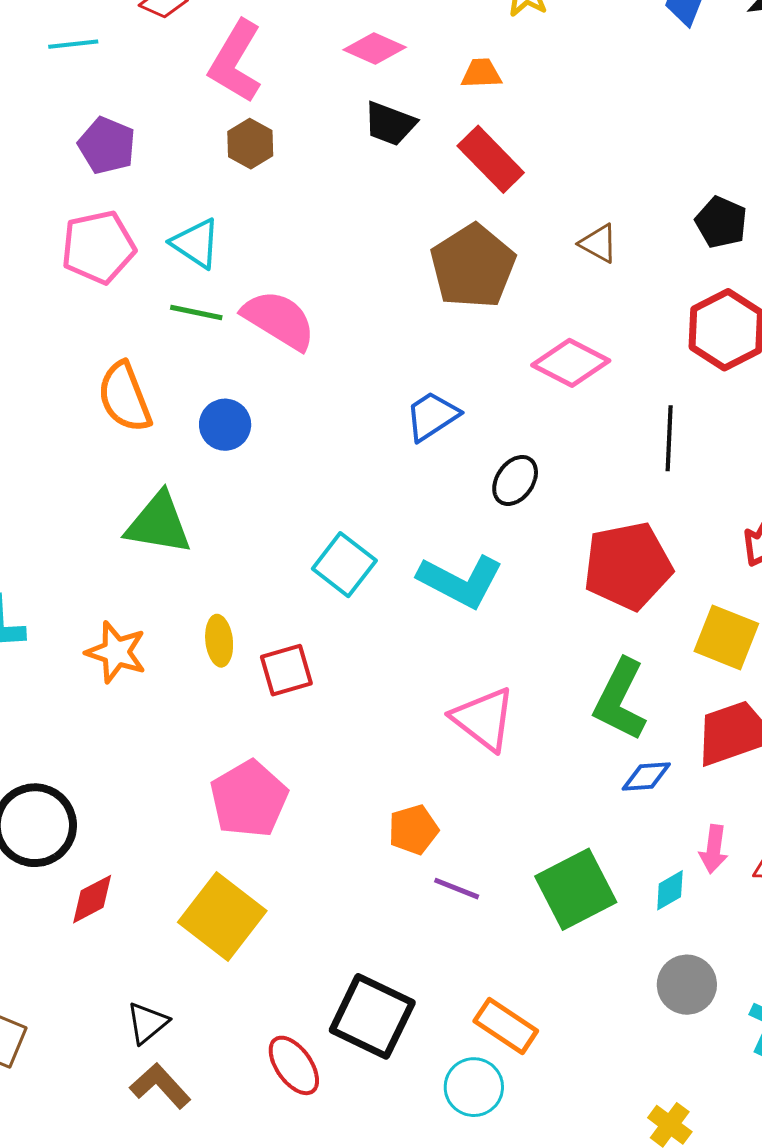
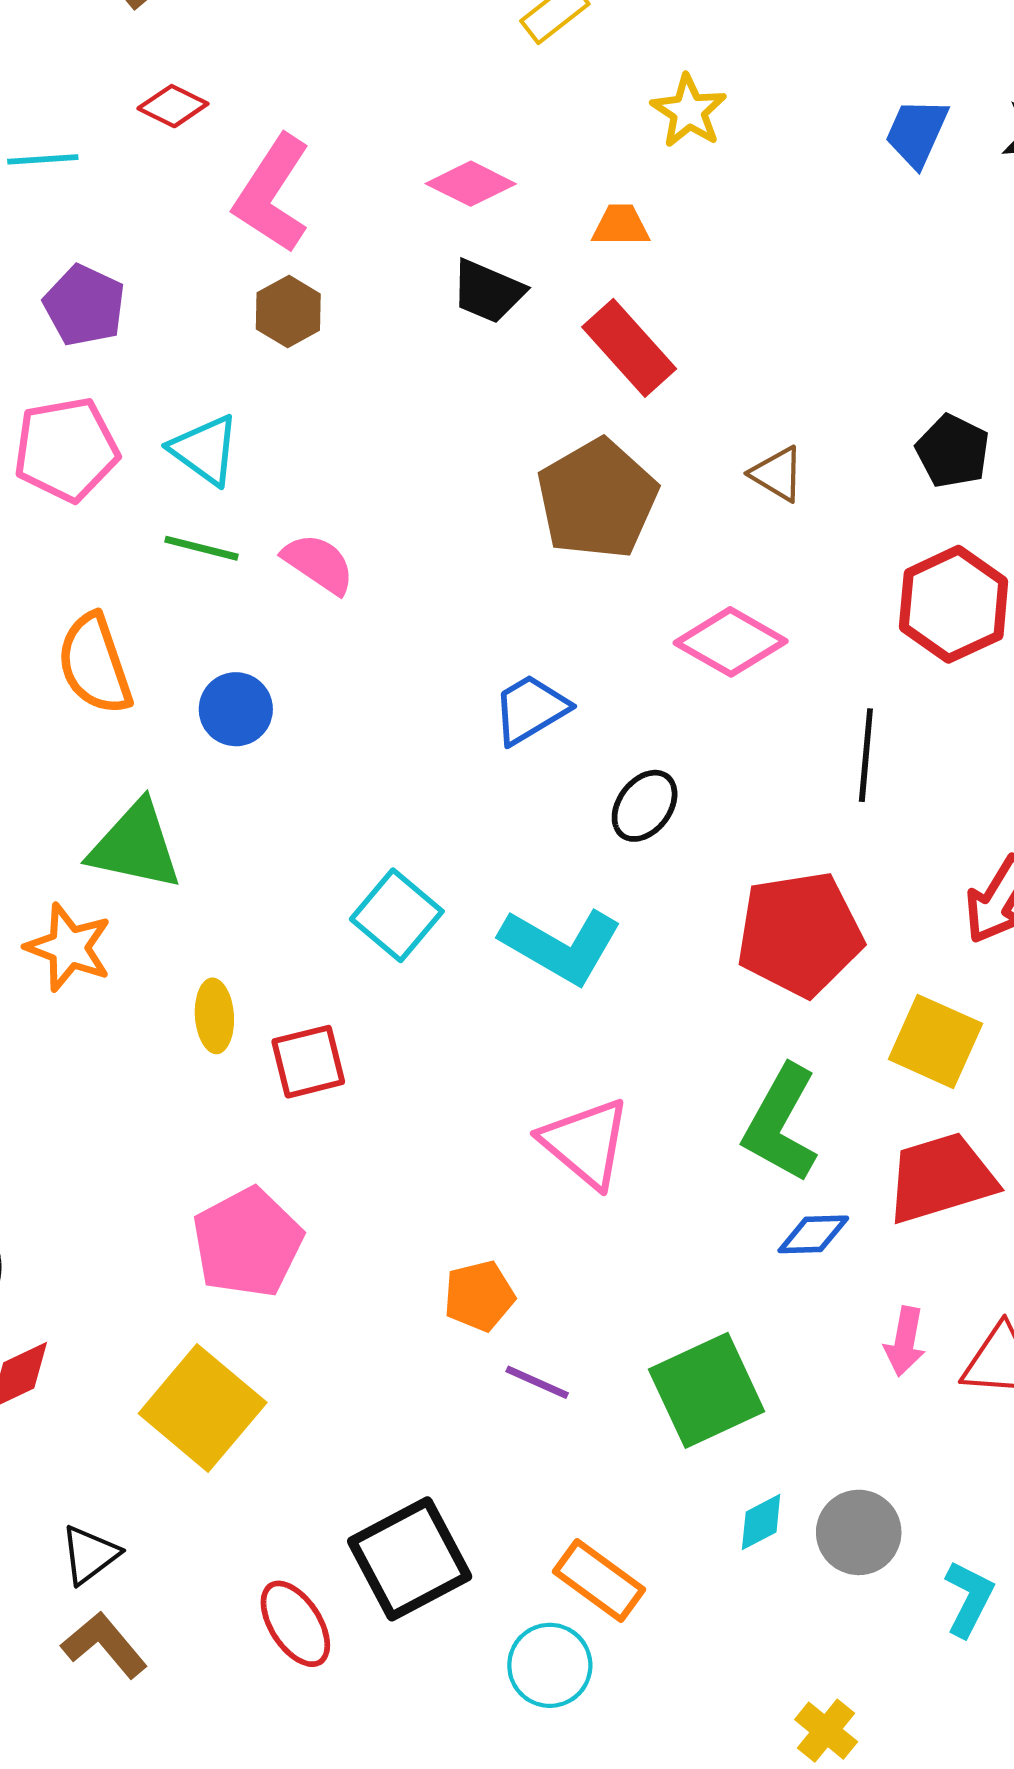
pink semicircle: (279, 320) -> (319, 564), size x0.7
orange star: (116, 652) -> (69, 947), moved
cyan diamond: (670, 890) -> (761, 1522), moved
black square: (372, 1016) -> (410, 1559), turned 34

